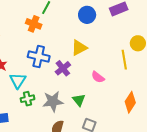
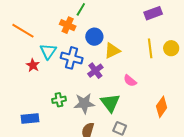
blue circle: (87, 15) -> (94, 37), moved
yellow line: (124, 60) -> (150, 48), moved
cyan triangle: (18, 81) -> (48, 51), moved
green triangle: (79, 100) -> (110, 103), size x1.5

